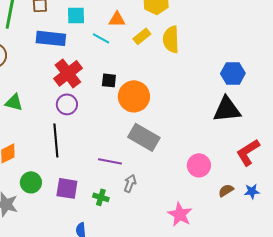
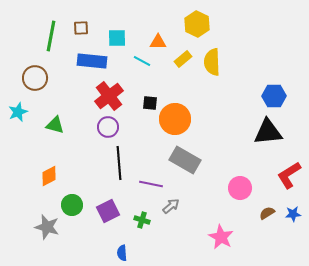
black line: (56, 140) -> (119, 163), moved
gray arrow: (130, 183) -> (171, 206), turned 30
purple square: (67, 188) -> (108, 211), turned -35

